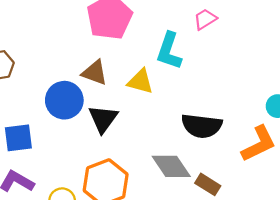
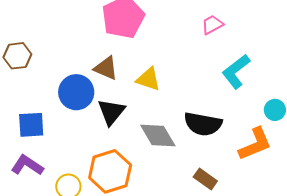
cyan L-shape: (169, 51) -> (236, 72), moved, turned 30
gray diamond: (171, 166) -> (158, 135), moved

